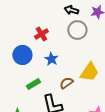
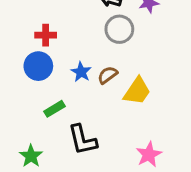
red cross: (41, 34) -> (46, 35), moved, turned 32
brown semicircle: (66, 83) -> (108, 75), moved

